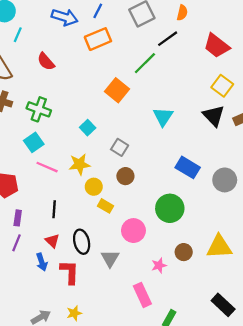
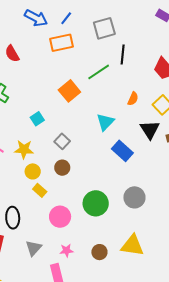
orange semicircle: (182, 13) -> (133, 99), moved
black line: (168, 39) -> (123, 54), turned -60
blue rectangle: (188, 167) -> (122, 151), moved
gray circle: (225, 180) -> (134, 197), moved
brown circle: (184, 252) -> (99, 252), moved
gray triangle: (110, 258) -> (34, 248), moved
pink star: (159, 265) -> (66, 251), moved

